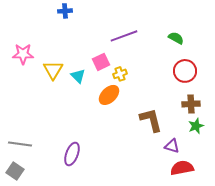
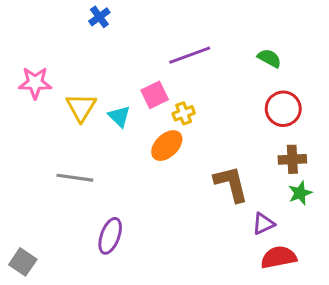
blue cross: (65, 11) -> (99, 17), turned -32
gray line: (20, 144) -> (75, 178), moved
purple triangle: (172, 146) -> (263, 224), turned -42

